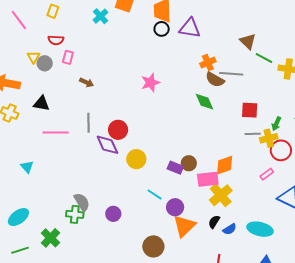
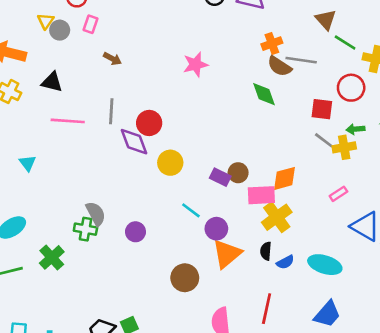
green arrow: (276, 124) -> (355, 129), turned 56
gray line: (253, 134) -> (324, 140), turned 35
red circle: (281, 150) -> (351, 88), moved
black semicircle: (214, 222) -> (266, 251), turned -32

